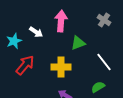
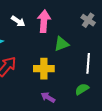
white arrow: (36, 32) -> (18, 21), moved
white line: (104, 62) -> (88, 63), turned 42

